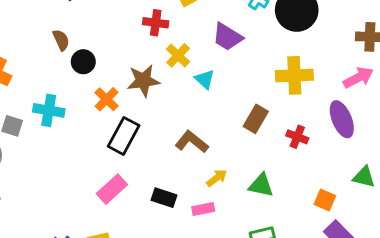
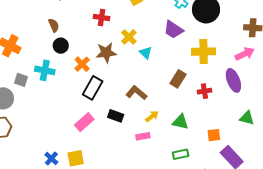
red cross: (156, 23) -> (102, 18), moved
purple trapezoid: (227, 37) -> (174, 30), moved
black circle: (83, 62) -> (61, 46), moved
red cross: (297, 137) -> (204, 91), turned -32
black rectangle: (164, 198) -> (116, 116), moved
orange square: (325, 200) -> (214, 135), moved, turned -32

